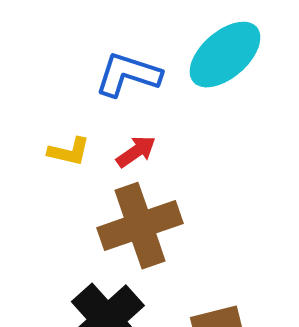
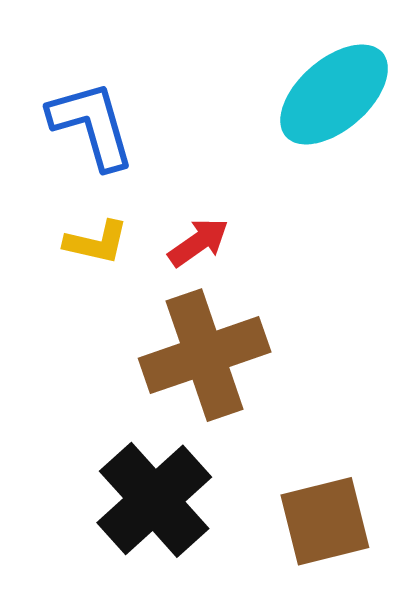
blue L-shape: (128, 75) -> (92, 125), moved, turned 56

